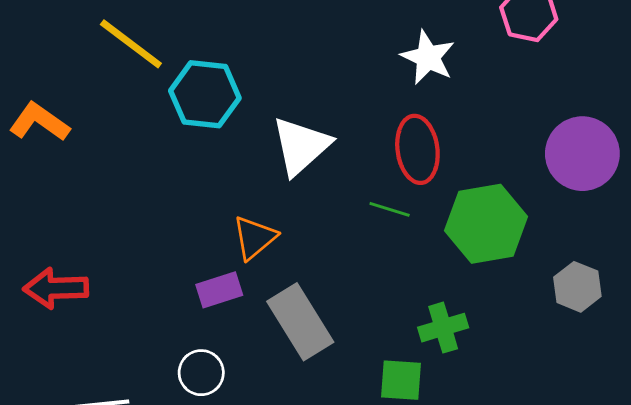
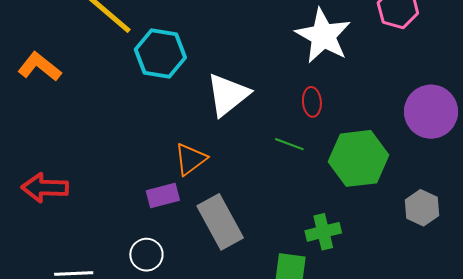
white star: (428, 57) -> (323, 36), size x1.4
red ellipse: (417, 149) -> (312, 102), size x0.6

